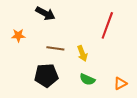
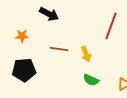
black pentagon: (46, 75) -> (24, 70), moved

